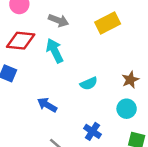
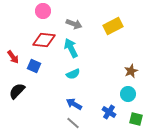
cyan semicircle: (89, 83) -> (73, 74), moved
blue arrow: (47, 105) -> (74, 104), moved
blue cross: (92, 131) -> (109, 112), moved

